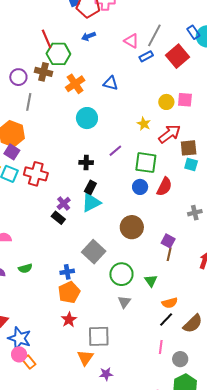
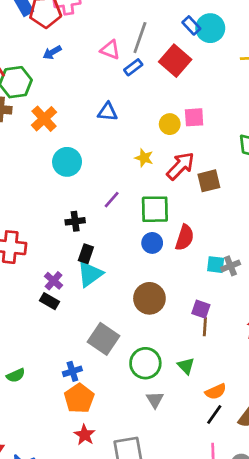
blue triangle: (111, 83) -> (108, 112), moved
cyan square: (191, 165) -> (216, 265), moved

